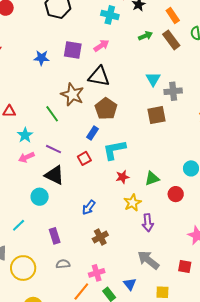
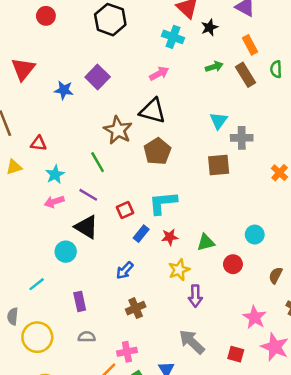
purple square: (73, 50) -> (98, 77), moved, turned 30
blue star: (42, 58) -> (64, 90), moved
green line: (52, 114) -> (98, 162), moved
blue rectangle: (92, 133) -> (141, 234), moved

